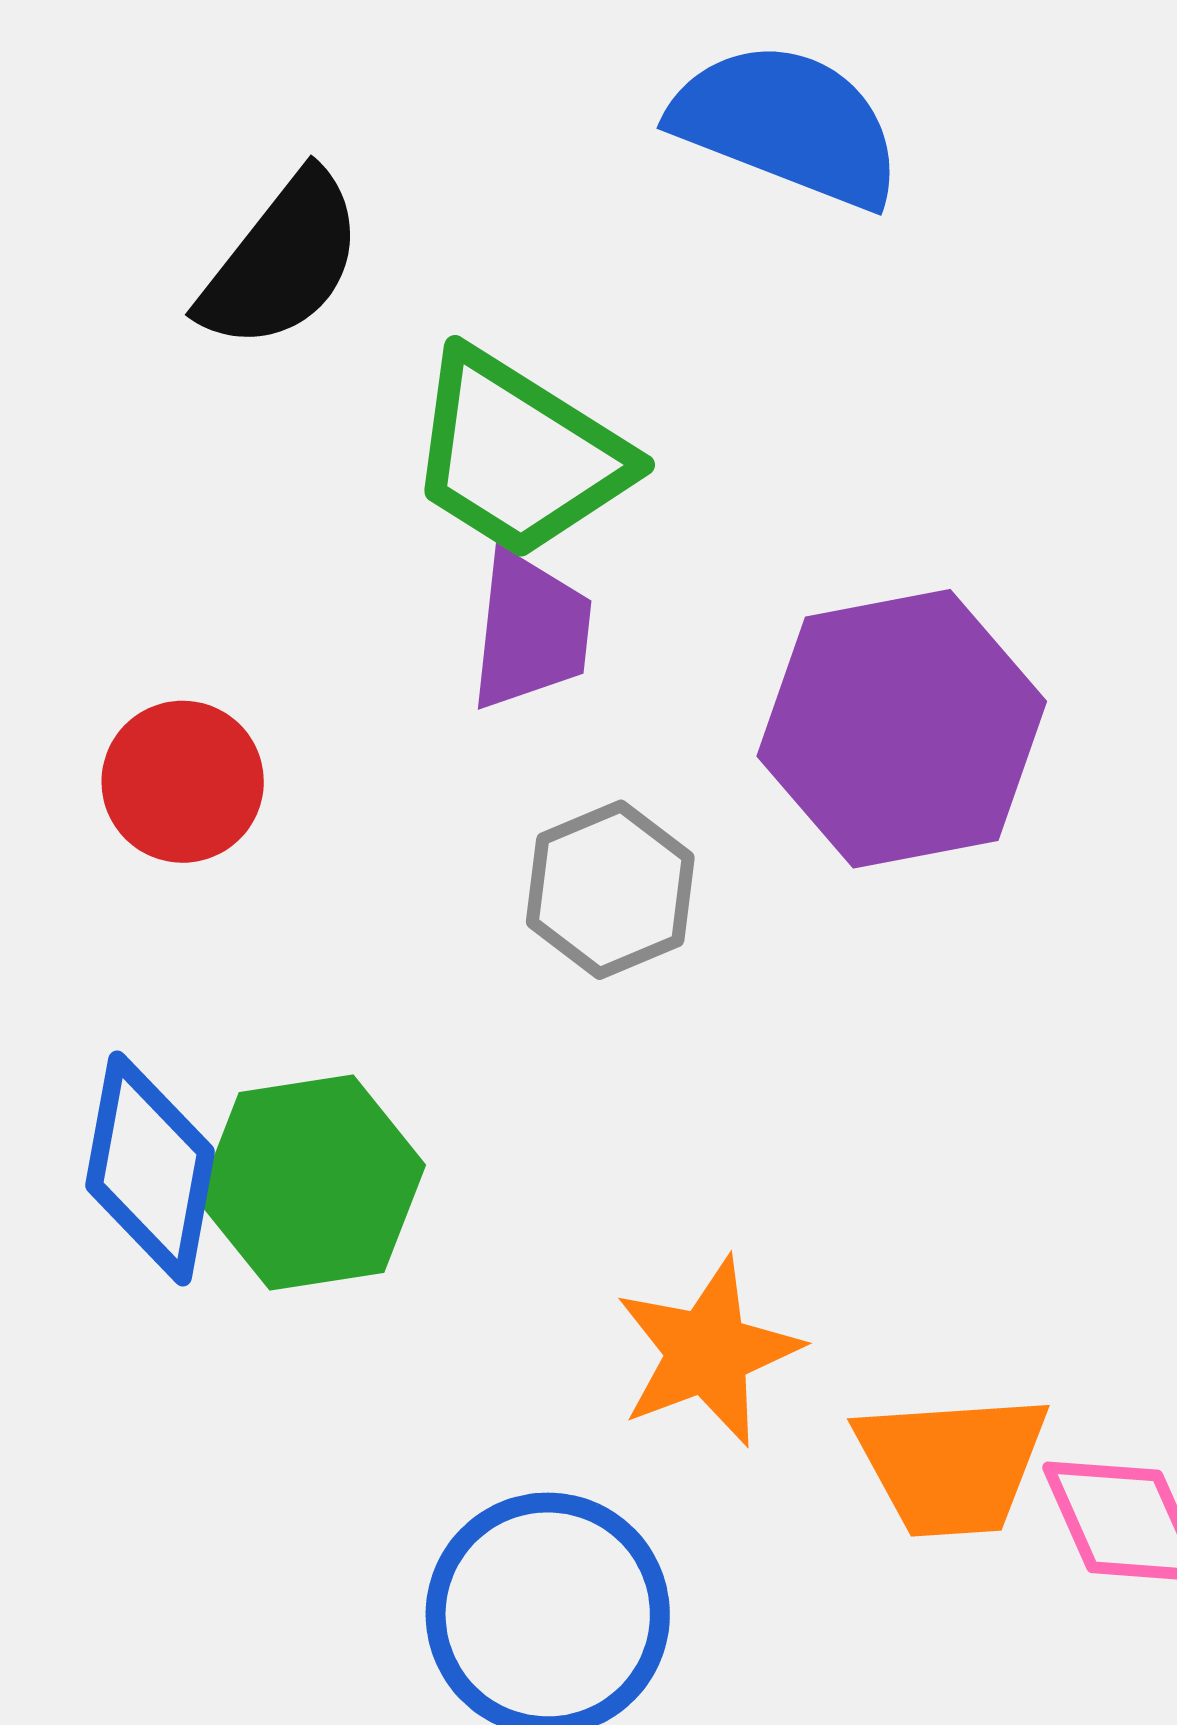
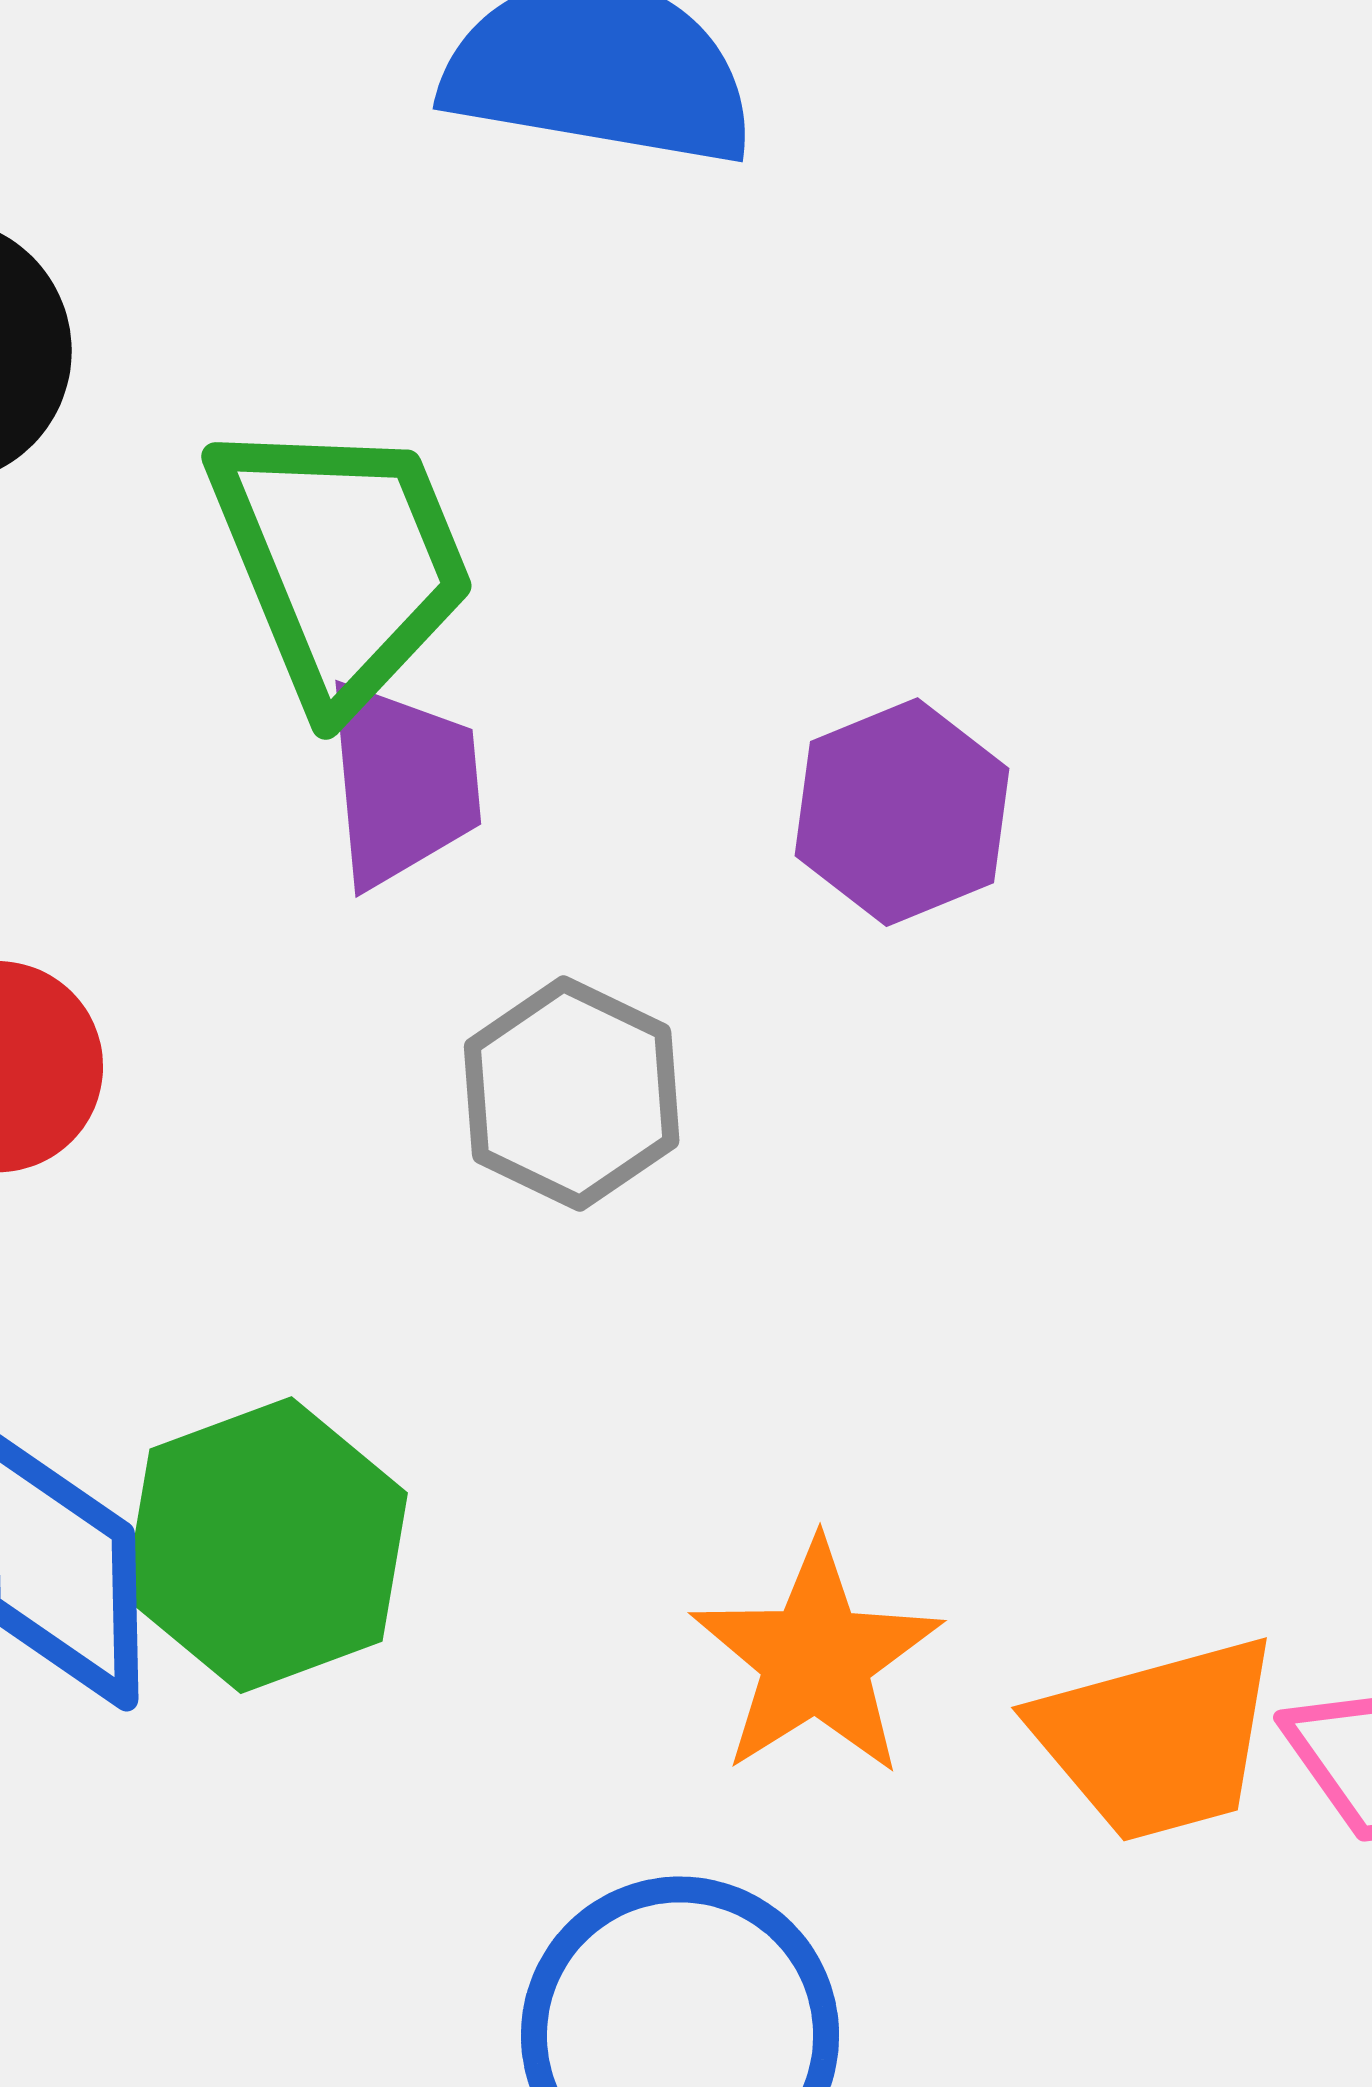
green trapezoid: (518, 455) -> (341, 562), turned -133
purple hexagon: (902, 729) -> (902, 812), size x0.6

